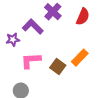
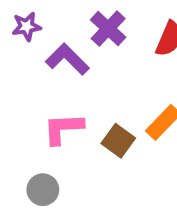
purple star: (13, 40) -> (27, 27), moved

